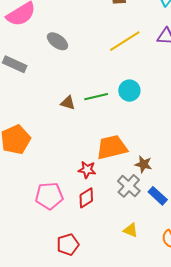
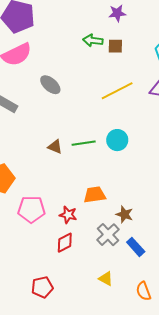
orange trapezoid: (112, 147) -> (95, 195), size x0.7
pink pentagon: (49, 196) -> (31, 209), moved

